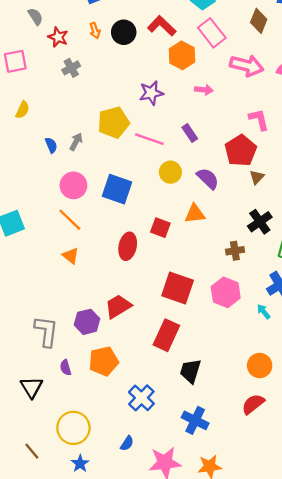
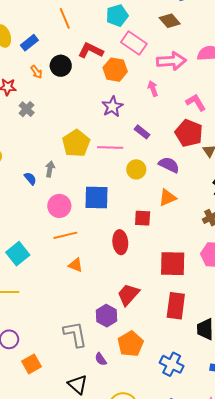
brown diamond: (259, 21) -> (170, 21), turned -45
pink arrow: (204, 90) -> (153, 89), moved, turned -98
purple star: (151, 93) -> (112, 107), moved
orange line: (70, 220) -> (65, 235), turned -40

